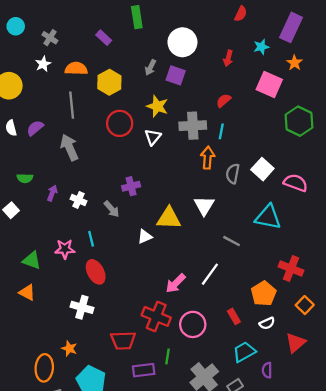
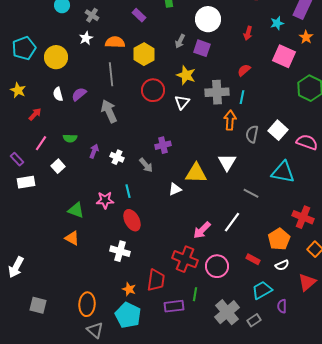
red rectangle: (234, 316) -> (253, 259), turned -32
red trapezoid: (123, 340) -> (156, 280), turned -80
orange star: (69, 348) -> (129, 289), moved

